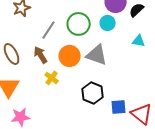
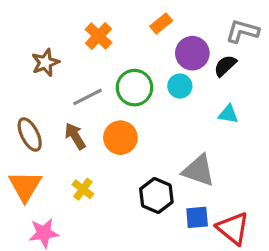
gray line: (49, 30) -> (88, 97), turned 30
gray triangle: (97, 55) -> (199, 170), moved
yellow cross: (52, 78) -> (83, 189), moved

